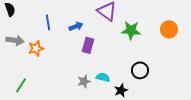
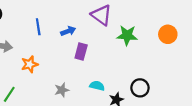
orange star: (36, 48) -> (30, 64), moved
black circle: (140, 70) -> (140, 88), moved
gray star: (84, 81) -> (62, 90), moved

